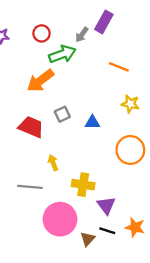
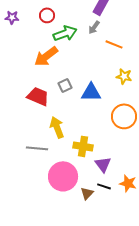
gray arrow: (82, 35) -> (94, 27), moved
blue triangle: (92, 122) -> (91, 92), size x1.5
yellow arrow: (53, 163) -> (57, 127), size x1.5

